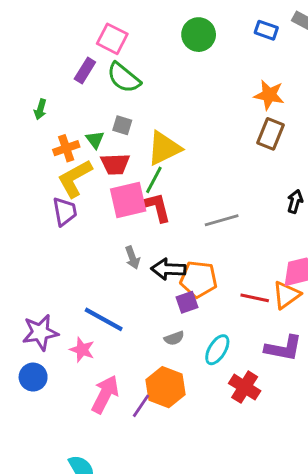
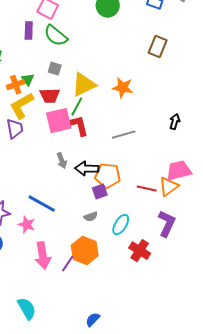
purple rectangle: (85, 71) -> (29, 31), turned -30
orange star: (269, 95) -> (123, 88), moved
brown rectangle: (271, 134) -> (158, 47), moved
green triangle: (95, 140) -> (28, 80), moved
purple L-shape: (283, 348) -> (167, 224), turned -76
pink arrow: (105, 394) -> (43, 256), turned 144

